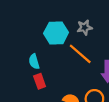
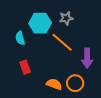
cyan semicircle: (34, 62) -> (20, 38), moved

